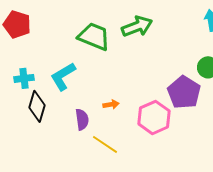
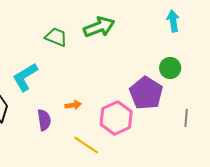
green trapezoid: (94, 36) -> (56, 37), size x0.7
yellow line: (105, 144) -> (86, 145), moved

